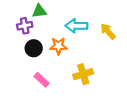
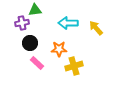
orange star: (58, 46) -> (59, 49), moved
pink rectangle: (42, 80) -> (37, 63), moved

